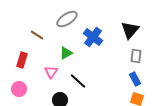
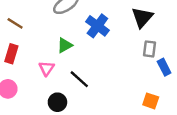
brown line: (37, 35) -> (15, 23), moved
blue rectangle: (135, 79) -> (164, 67), moved

